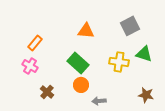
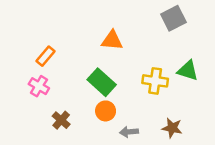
gray square: (130, 26) -> (173, 18), moved
brown star: (146, 95) -> (172, 128), moved

